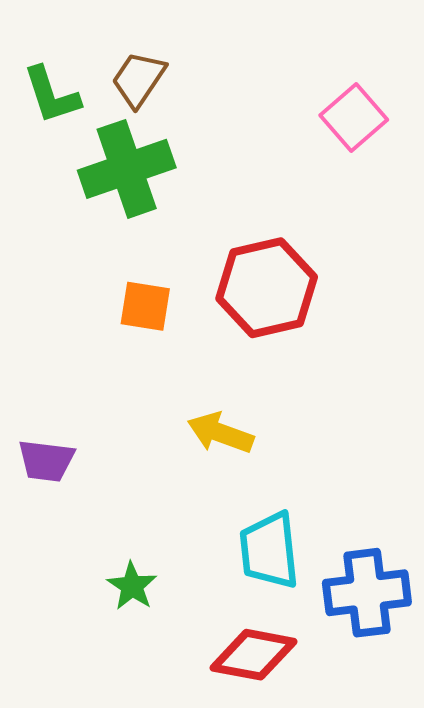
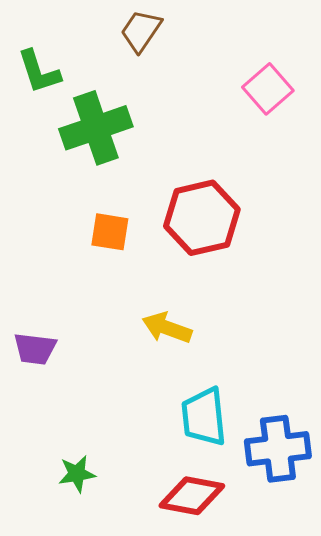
brown trapezoid: (139, 79) -> (141, 31), moved
green star: (132, 586) -> (77, 474), moved, turned 30

